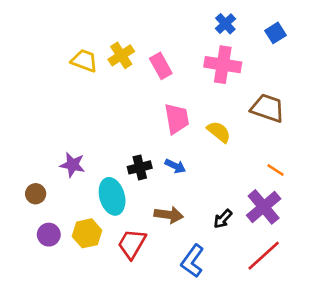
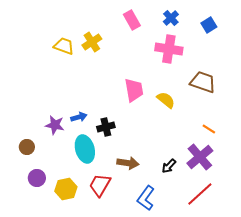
pink rectangle: (161, 66) -> (132, 20), moved
blue arrow: (175, 166) -> (79, 117), moved, turned -42
yellow hexagon: (87, 233) -> (66, 189), moved

